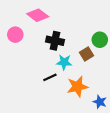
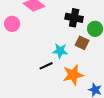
black cross: (55, 41) -> (74, 18), moved
brown square: (87, 54) -> (82, 43), turned -32

